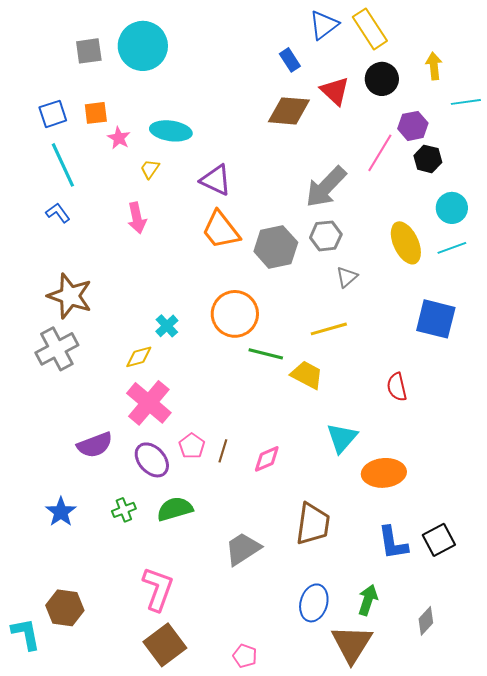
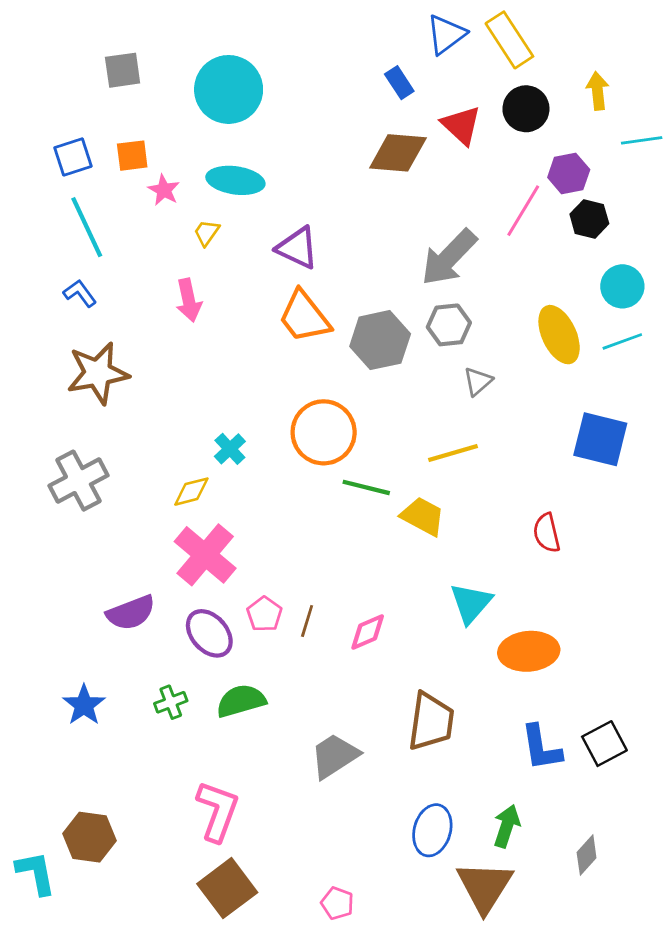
cyan circle: (143, 46) -> (229, 89), moved
brown star: (70, 296) -> (98, 373), moved, turned -30

